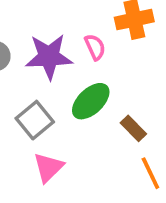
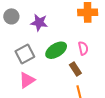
pink semicircle: (95, 47) -> (83, 48), moved
purple star: (49, 57) -> (39, 23), size x0.7

